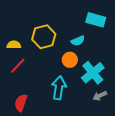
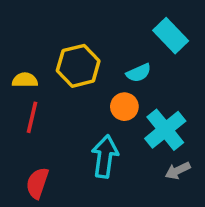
cyan rectangle: (96, 20) -> (171, 36), turned 30
red line: (18, 66) -> (32, 117), turned -30

